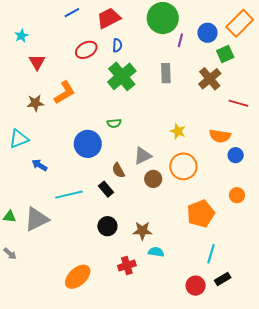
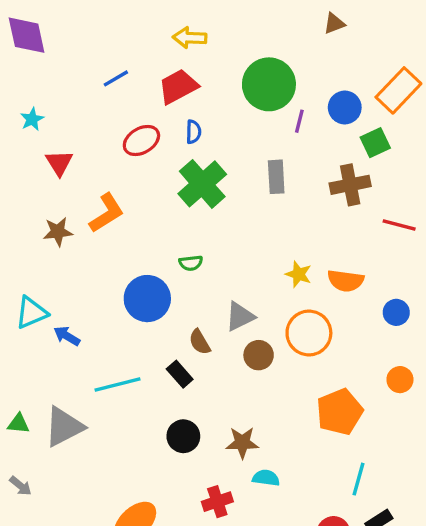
brown cross: (210, 79) -> (350, 185), turned 30
orange semicircle: (220, 136) -> (346, 281), moved
cyan triangle: (19, 139) -> (31, 313), moved

